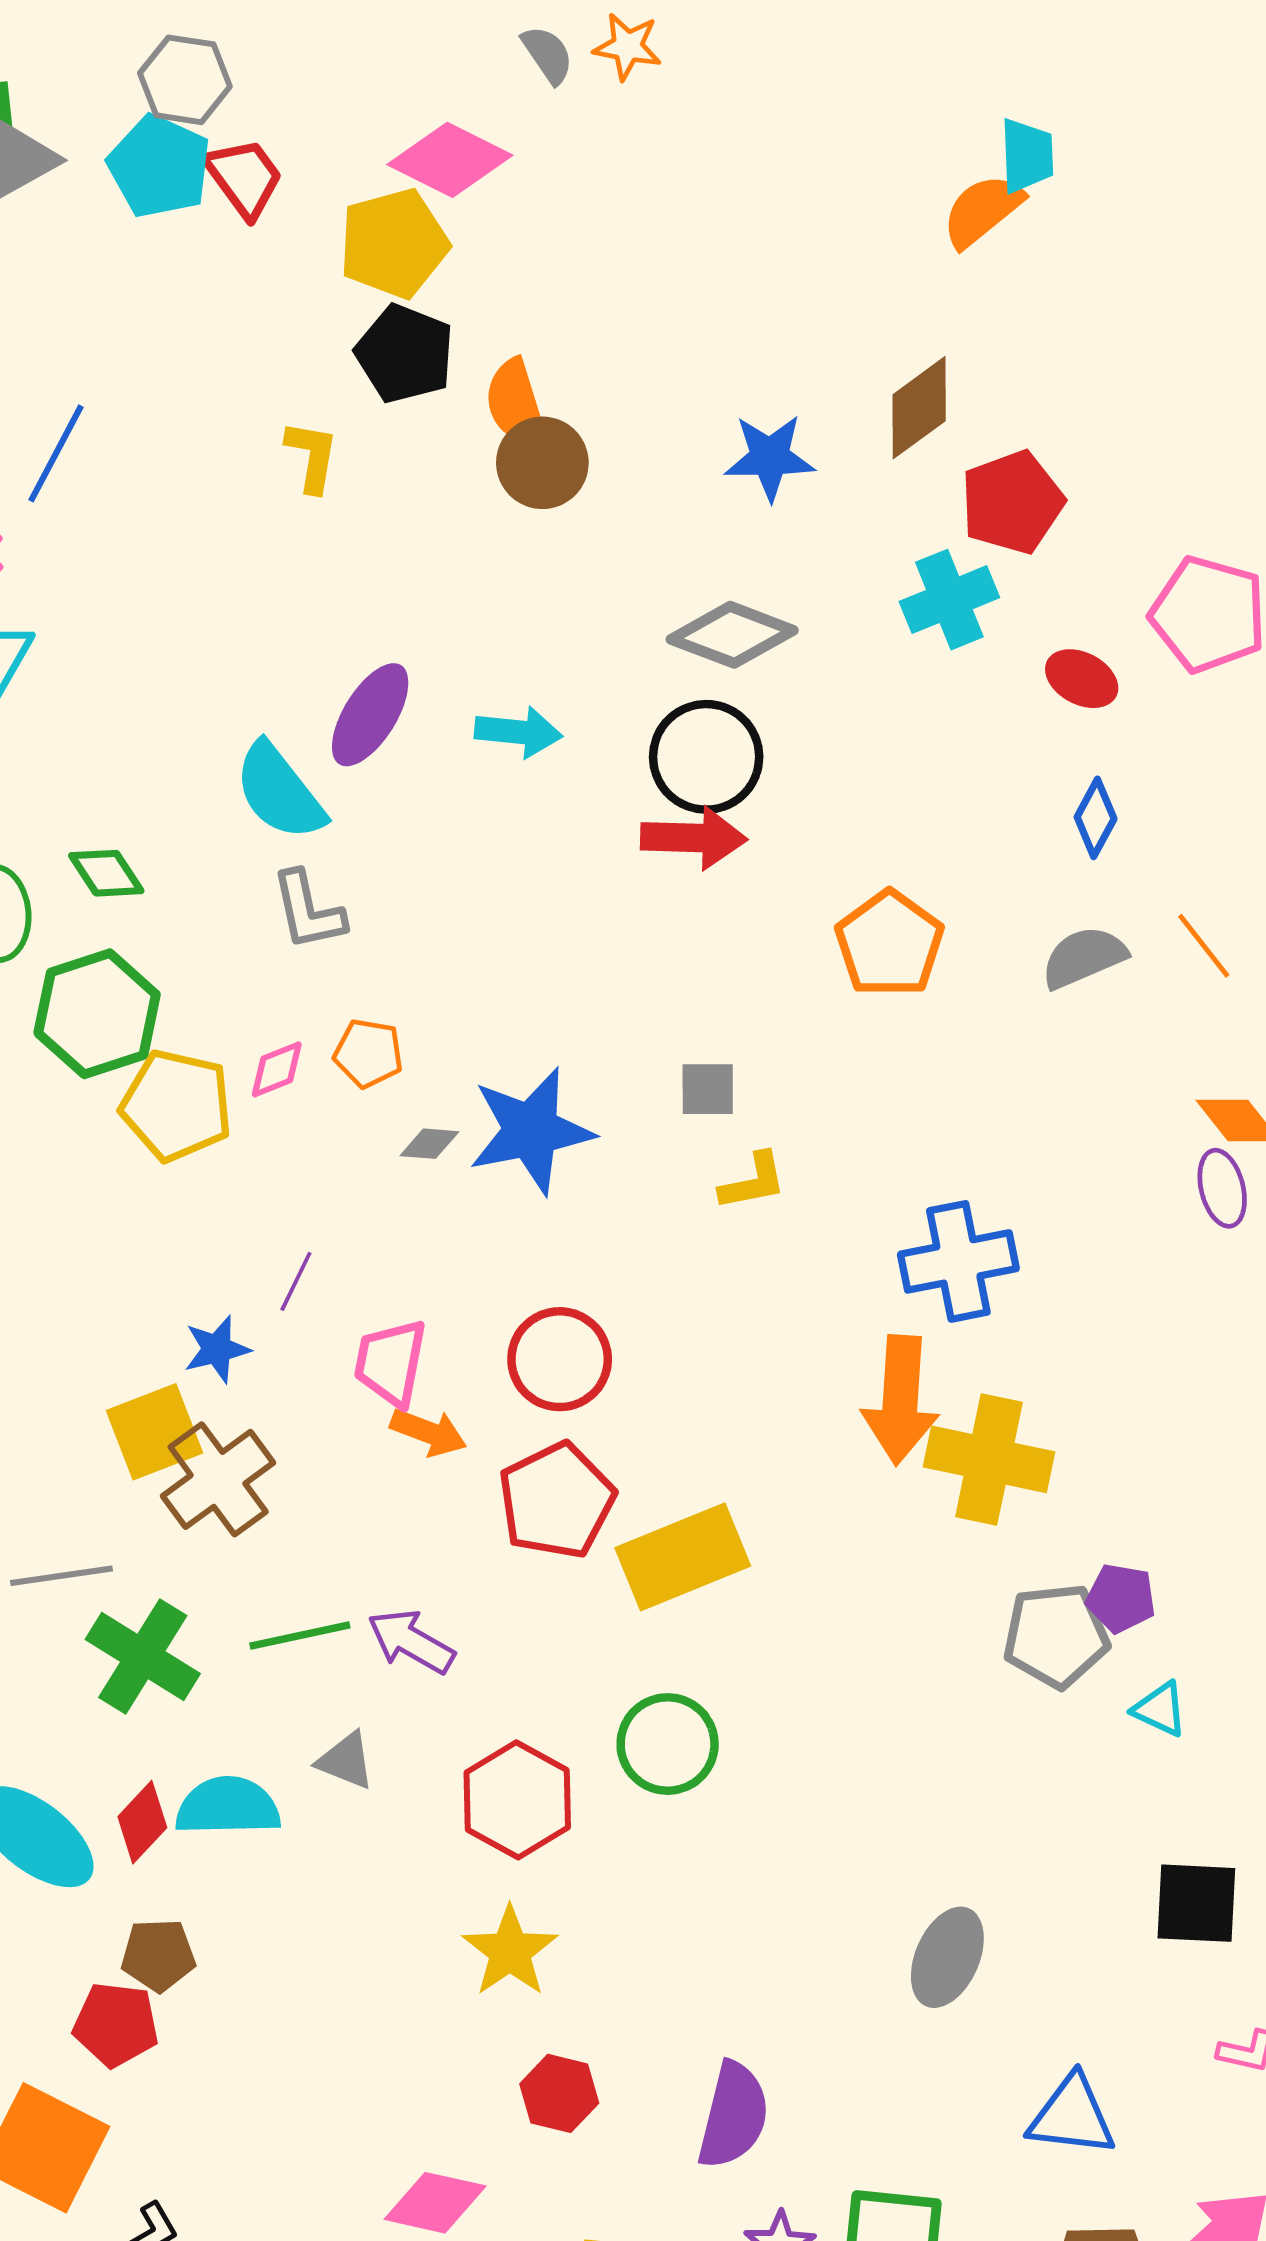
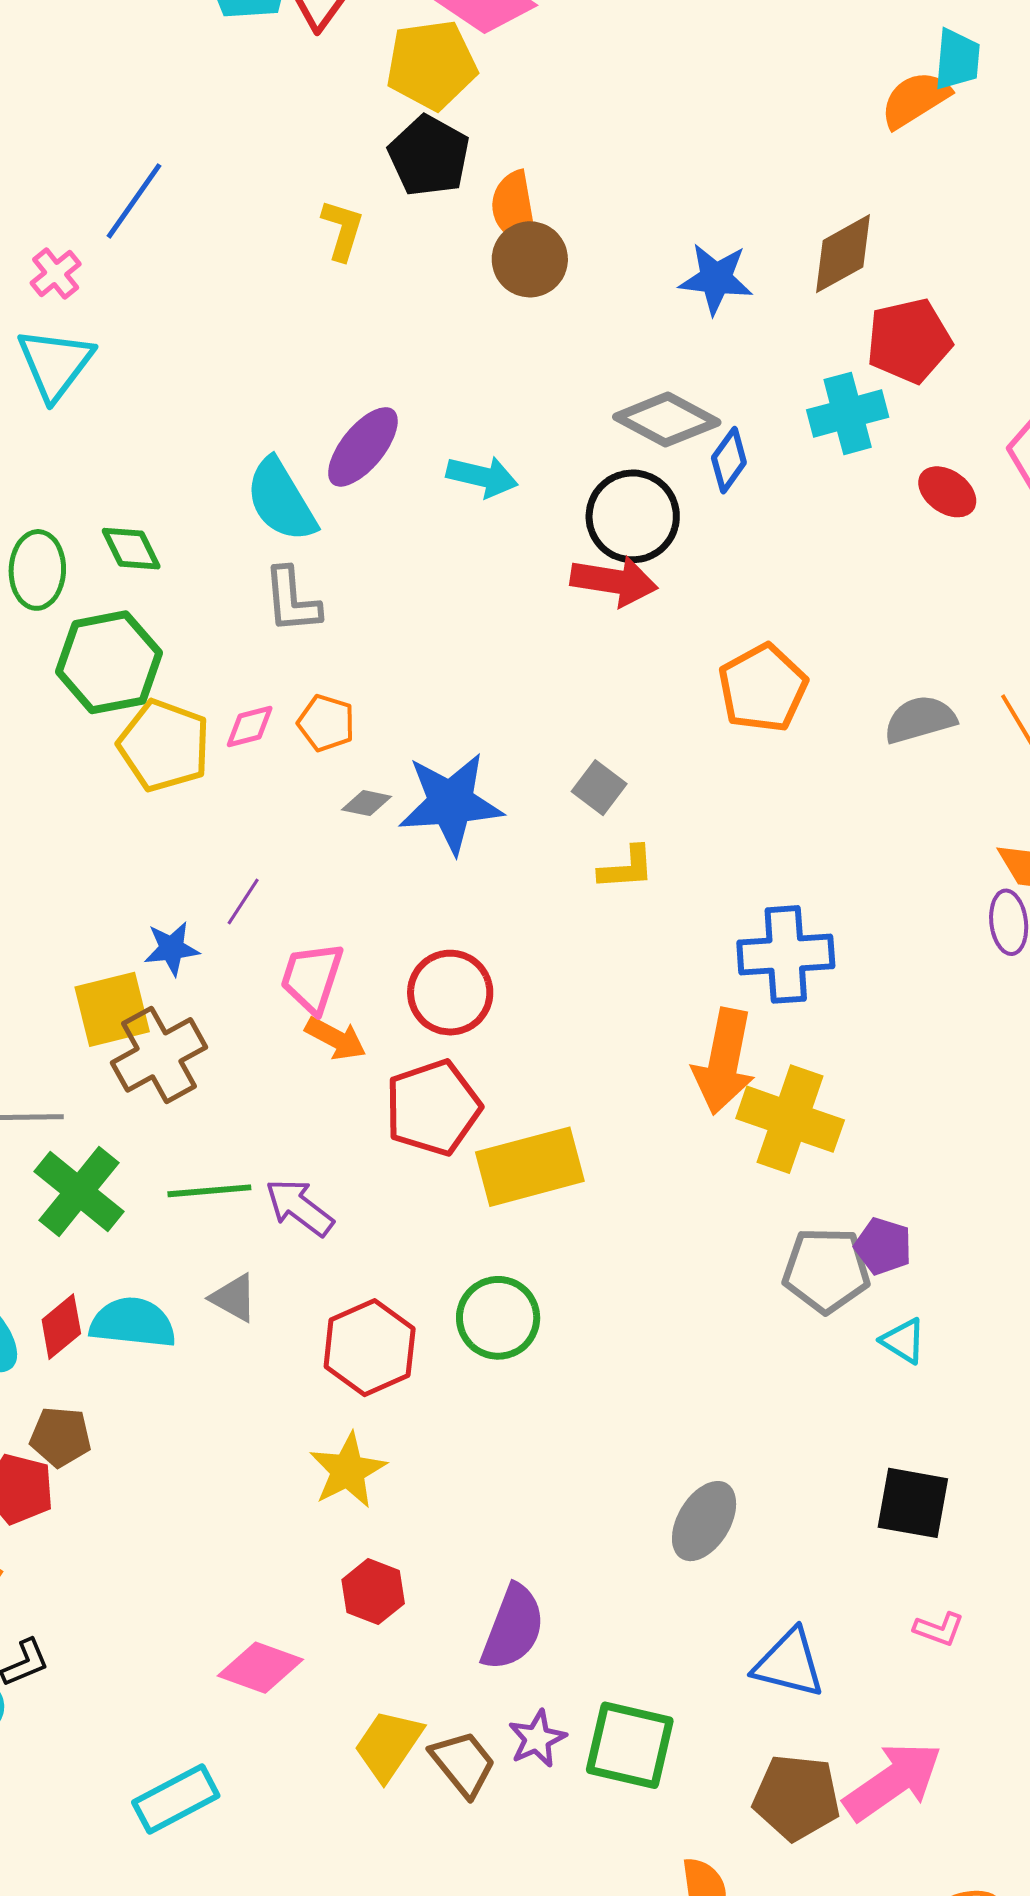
blue diamond: (1096, 818) -> (729, 460), moved
gray square: (708, 1089) -> (599, 788), turned 30

